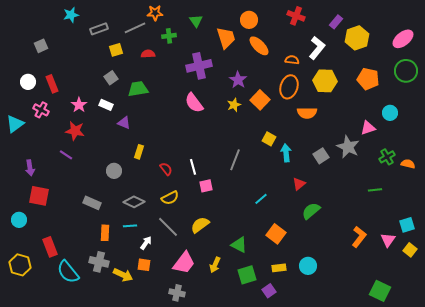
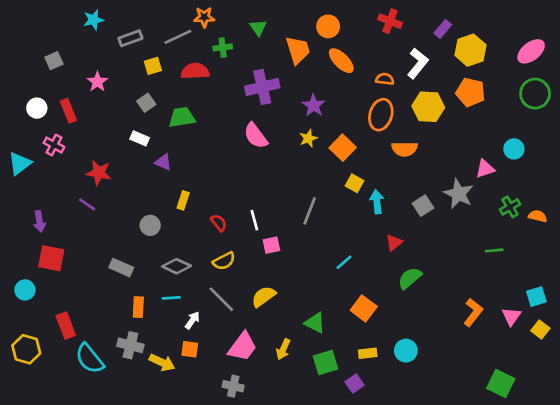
red semicircle: (148, 54) -> (195, 71), size x1.5
orange pentagon: (368, 79) -> (470, 92), moved
orange square: (260, 100) -> (343, 148), moved
pink star: (79, 105) -> (97, 82), moved

